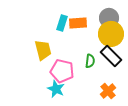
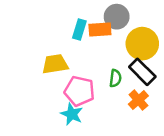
gray circle: (109, 18) -> (117, 17), moved
yellow trapezoid: (43, 50) -> (55, 64), turned -85
orange cross: (108, 91) -> (138, 100), moved

